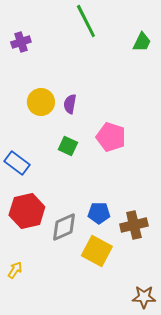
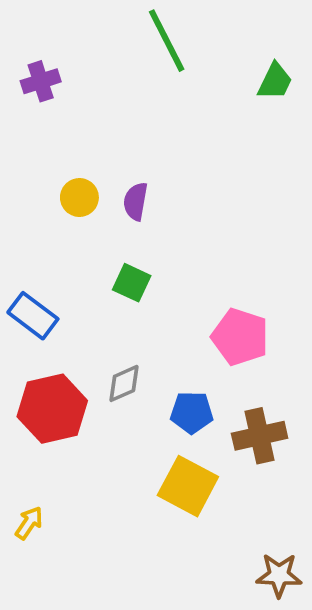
yellow circle: (41, 102) -> (79, 198), size x0.7
pink pentagon: (111, 137) -> (240, 337), moved
gray diamond: (64, 227) -> (124, 383), moved, size x0.7

